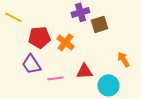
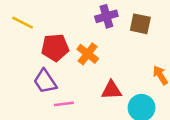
brown square: (99, 24) -> (140, 24), moved, turned 30
pink line: (55, 78) -> (64, 104), moved

